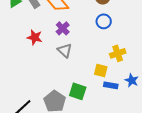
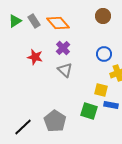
blue circle: (104, 21) -> (104, 54), moved
green square: (78, 91) -> (89, 111), moved

